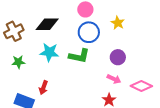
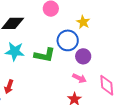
blue circle: (89, 32) -> (68, 40), moved
pink diamond: (141, 86) -> (107, 85), turned 60

